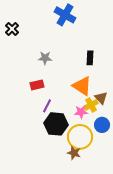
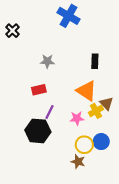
pink star: (81, 112) -> (77, 118), moved
black hexagon: (56, 124) -> (38, 131), moved
blue circle: (102, 125) -> (101, 142), moved
yellow circle: (80, 137) -> (84, 145), size x0.7

